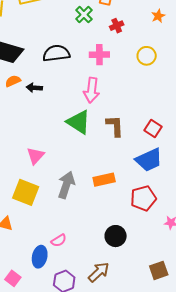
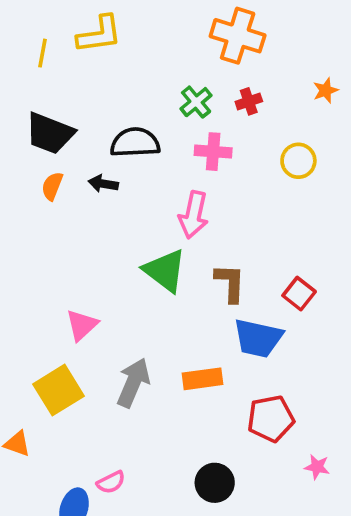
green cross: (84, 15) -> (196, 102), moved
orange semicircle: (13, 81) -> (52, 186), turned -49
black arrow: (34, 88) -> (103, 184), moved
blue trapezoid: (149, 160) -> (258, 338), moved, turned 32
yellow square: (26, 192) -> (58, 390), turned 32

